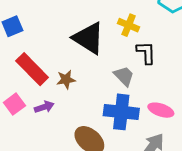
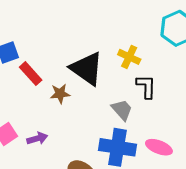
red rectangle: (32, 69) -> (31, 74), moved, size x0.7
brown star: (66, 80) -> (60, 94), moved

